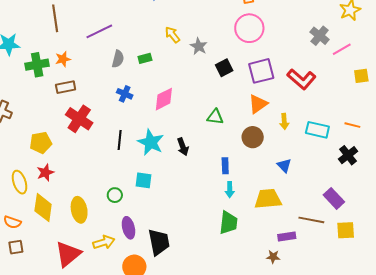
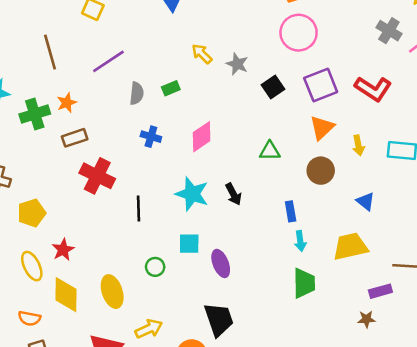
black line: (120, 140) -> (138, 208), moved
yellow pentagon: (41, 143) -> (32, 213), moved
purple ellipse: (128, 228) -> (221, 263), moved

